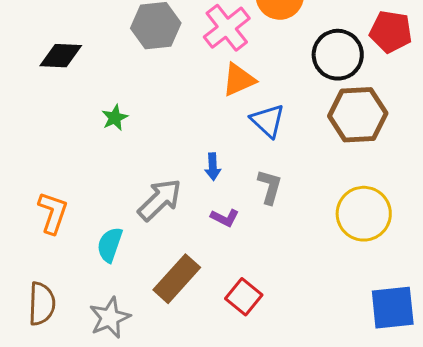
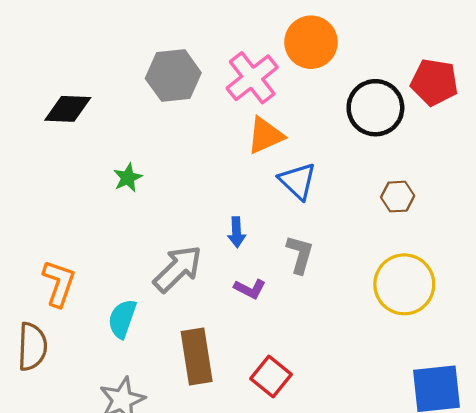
brown hexagon: (358, 115) -> (398, 197), moved, size x0.5
brown rectangle: (177, 279) -> (197, 357), turned -51
brown semicircle: (42, 304) -> (32, 347), moved

